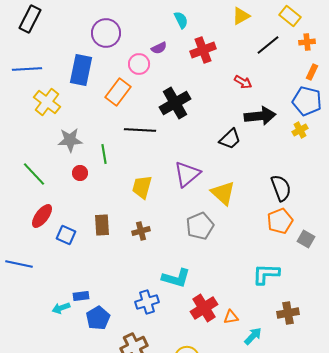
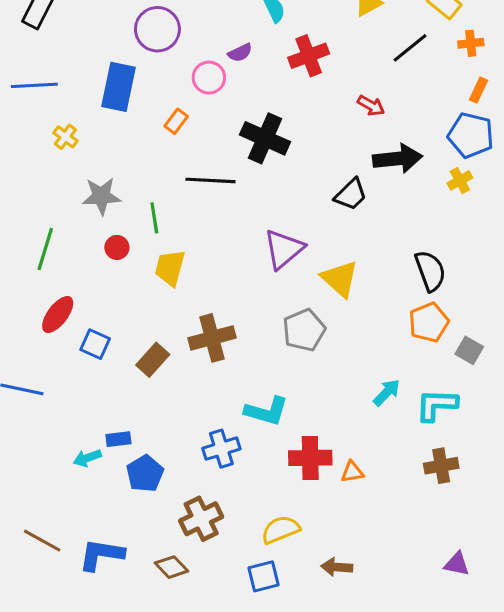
orange rectangle: (118, 92) -> (176, 121), size x0.6
yellow cross: (47, 102) -> (65, 137), size x0.6
black cross: (175, 103) -> (265, 138), turned -36
green line: (34, 174) -> (45, 249), turned 60
yellow trapezoid: (142, 187) -> (170, 268), moved
brown rectangle: (102, 225) -> (153, 360), moved, turned 45
brown cross: (141, 231) -> (212, 338), size x1.6
cyan L-shape: (266, 274) -> (436, 405), moved
red cross: (204, 308) -> (310, 458), turned 32
cyan arrow: (253, 336) -> (387, 392), moved

